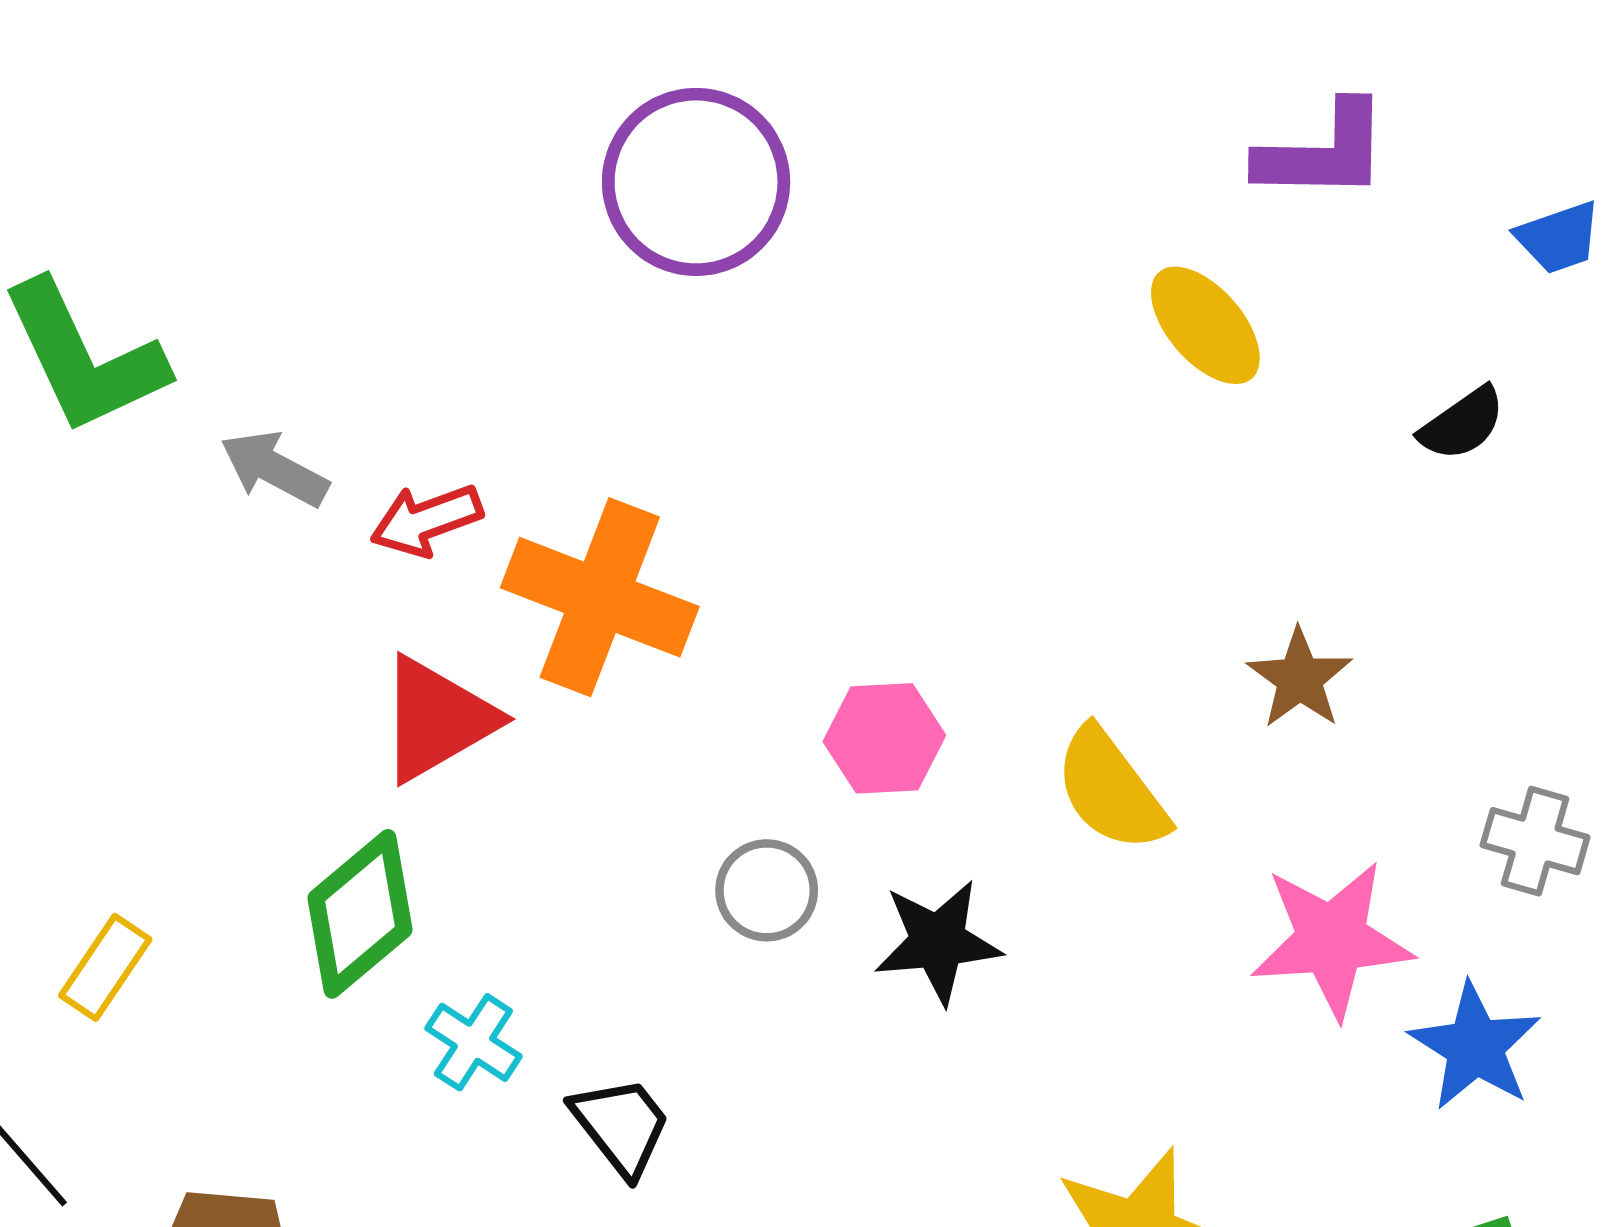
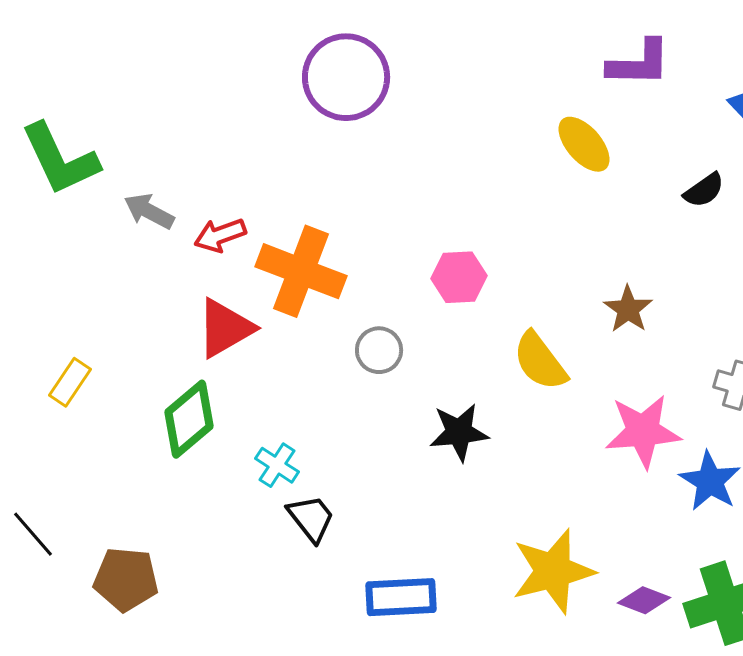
pink hexagon: (884, 738) -> (459, 277), moved
gray circle: (767, 890) -> (379, 350), moved
yellow rectangle: (105, 967) -> (70, 382), moved
cyan cross: (473, 1042) -> (277, 465), moved

